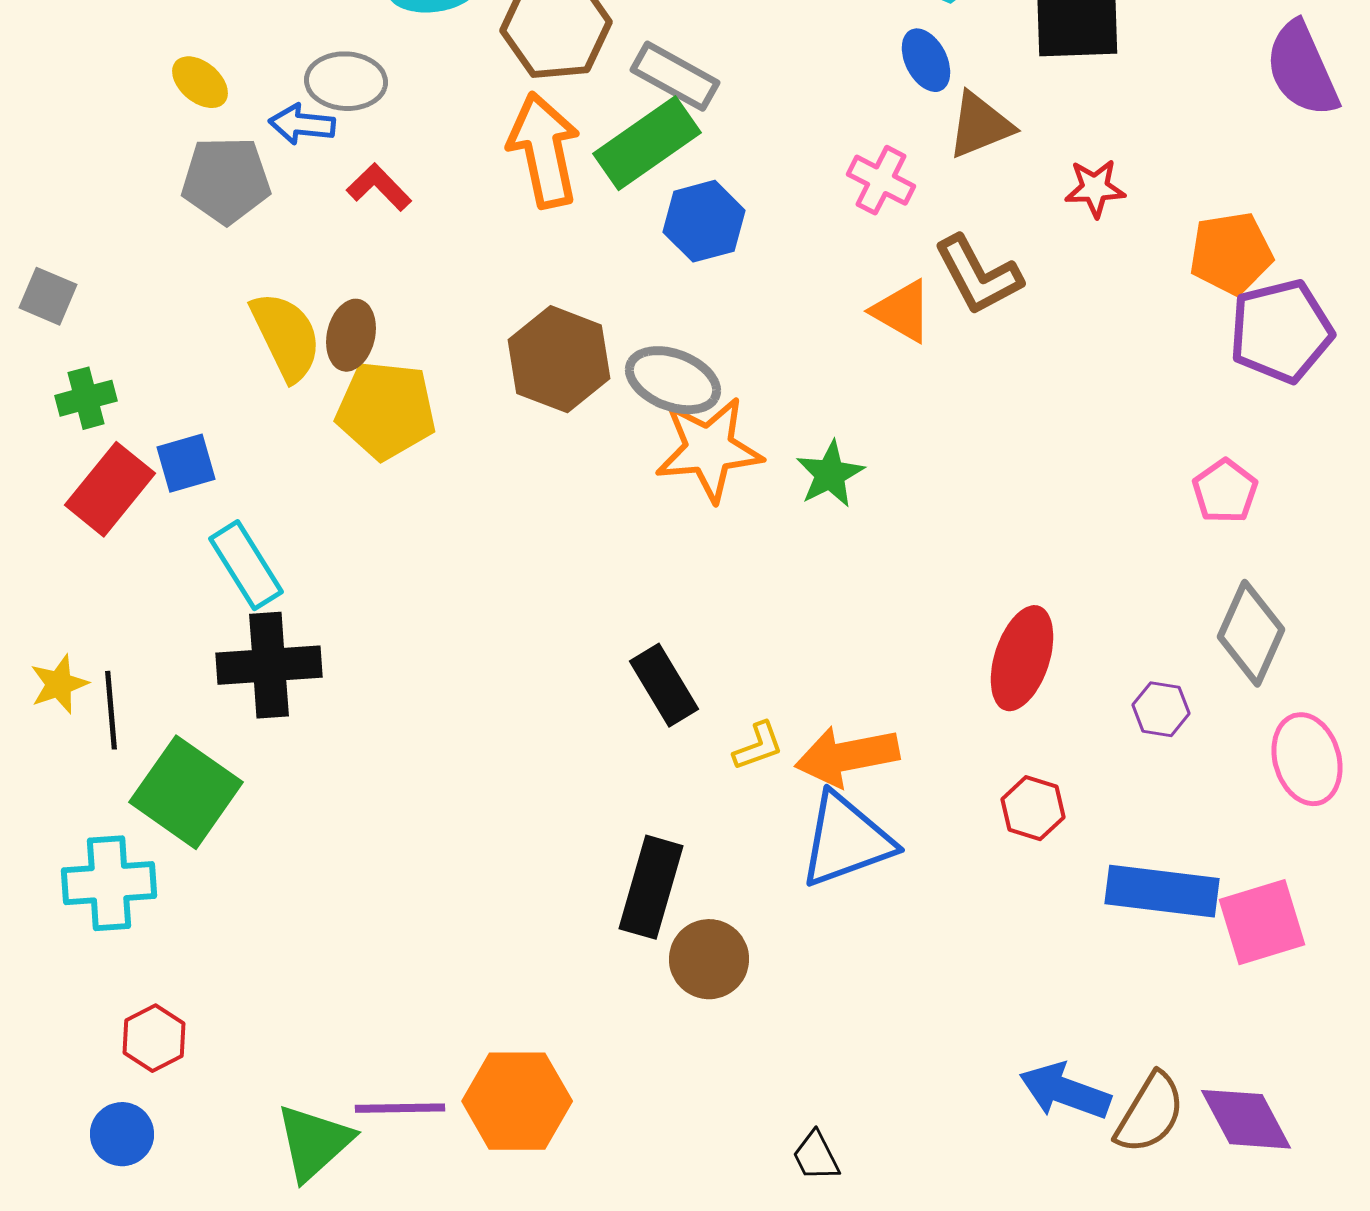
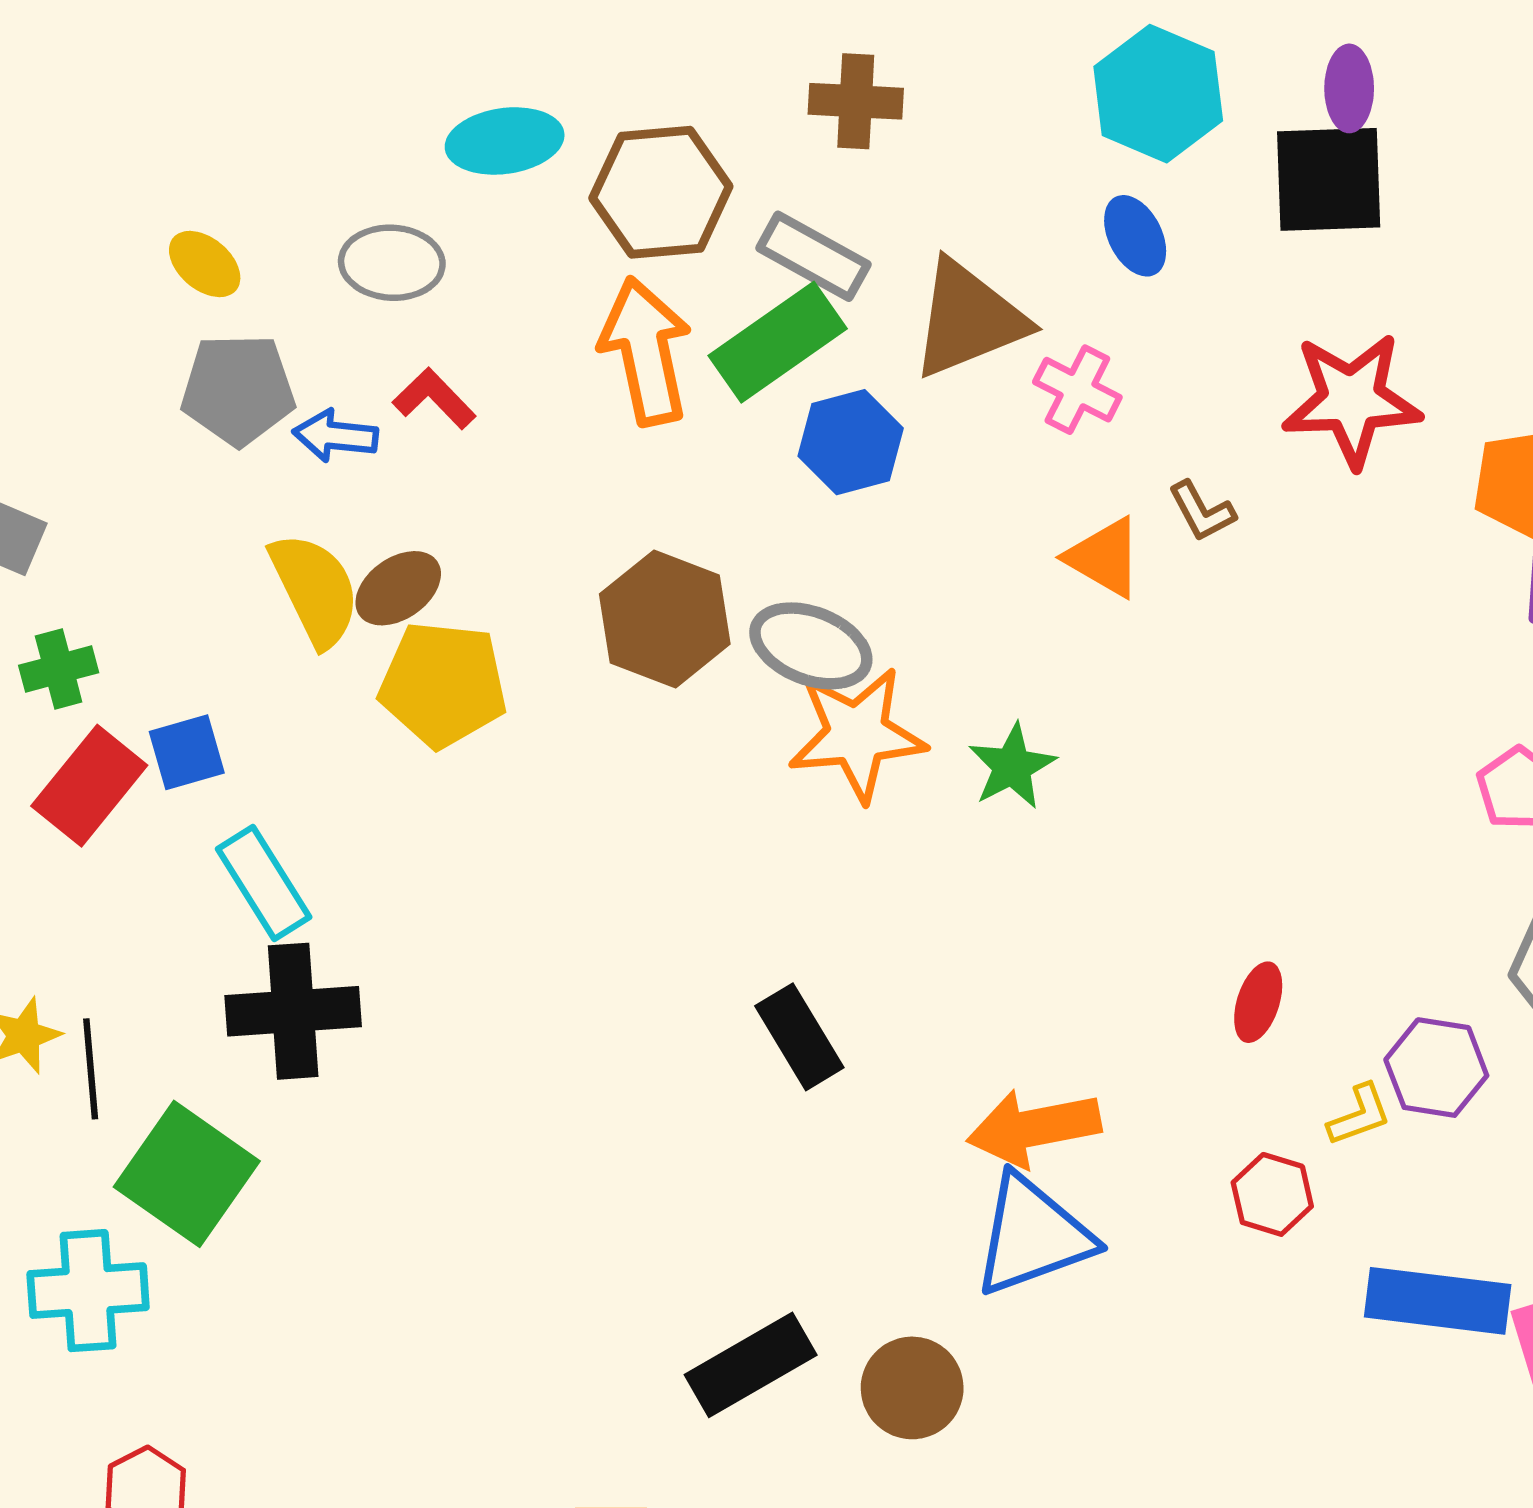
blue arrow: (302, 124) -> (335, 436), moved
brown triangle: (980, 125) -> (969, 319), moved, size x1.4
red star: (1095, 188) -> (1352, 400), size x1.8
brown L-shape: (978, 275) -> (1202, 511), size x0.6
brown ellipse: (351, 335) -> (398, 588), turned 42
red ellipse: (1022, 658) -> (1258, 1002), size x0.6
purple hexagon: (1161, 709) -> (1436, 1068), size x1.4
yellow L-shape: (758, 746) -> (1359, 1115), moved
black rectangle: (651, 887) -> (751, 1365), moved, turned 44
brown circle: (709, 959) -> (912, 1388), moved

